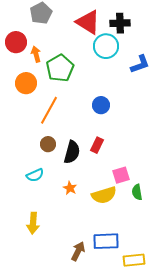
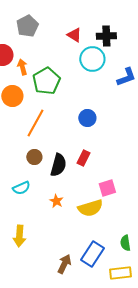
red triangle: (88, 22) -> (74, 35), size x0.6
green semicircle: (137, 192) -> (125, 243), moved
blue rectangle: (106, 241) -> (92, 254), turned -55

